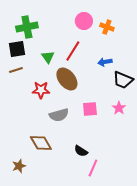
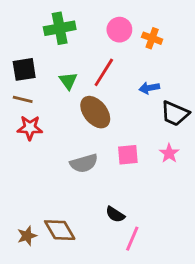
green cross: (27, 27) -> (60, 28), moved
brown line: (16, 70) -> (23, 99), turned 32
red star: (41, 90) -> (30, 128), moved
brown diamond: (41, 143) -> (60, 230), moved

